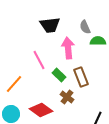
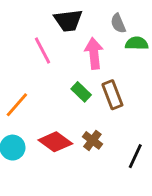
pink line: (39, 60) -> (43, 50), moved
brown cross: (67, 97) -> (92, 140), moved

